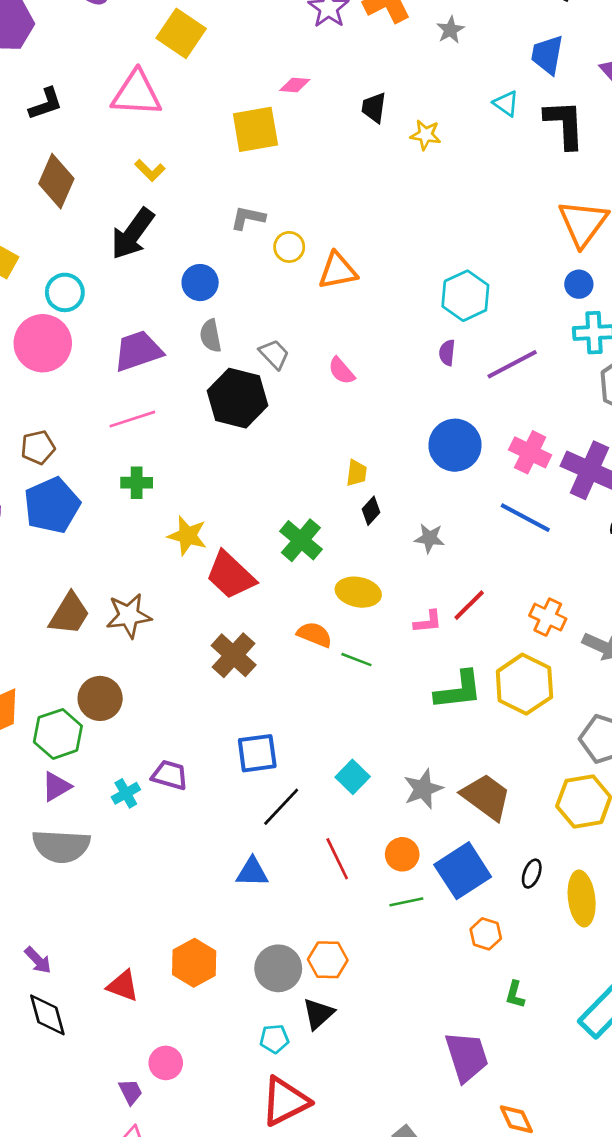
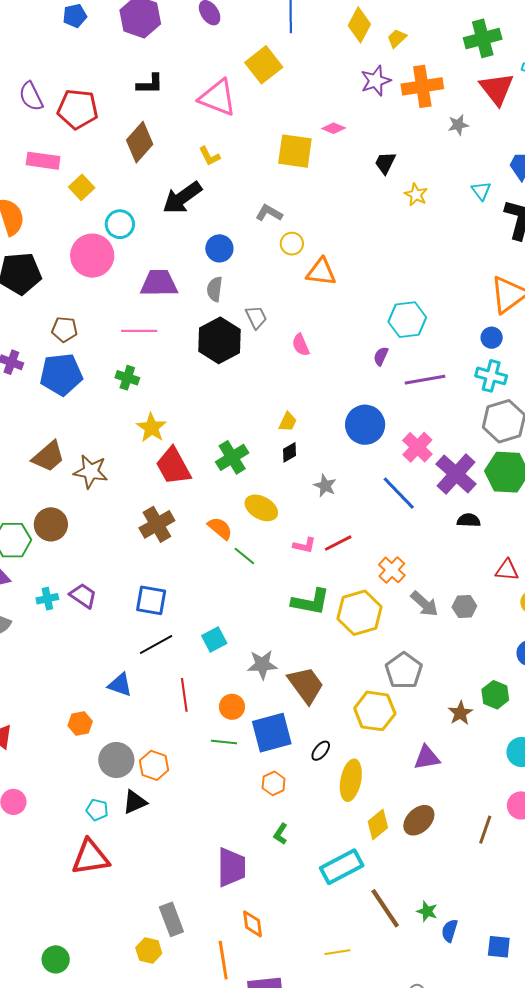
orange hexagon: (194, 963) -> (80, 724), moved, size x0.7

